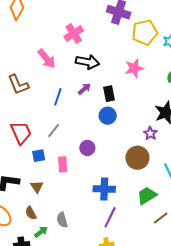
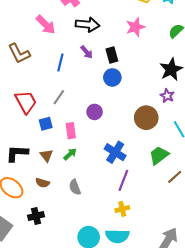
purple arrow: (84, 89) -> (87, 52), turned 96
purple star: (150, 133) -> (167, 96), moved
blue cross: (104, 189) -> (115, 152), turned 35
brown semicircle: (31, 213) -> (42, 183), turned -40
green arrow: (41, 232) -> (70, 154), moved

